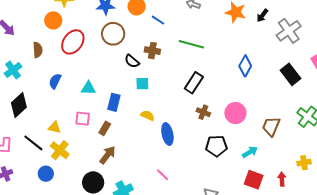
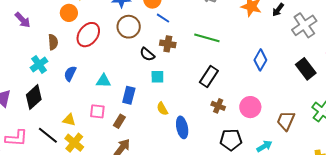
blue line: (158, 20) -> (163, 18), moved
cyan cross: (13, 70) -> (39, 64), moved
yellow semicircle: (148, 115) -> (162, 109), turned -144

